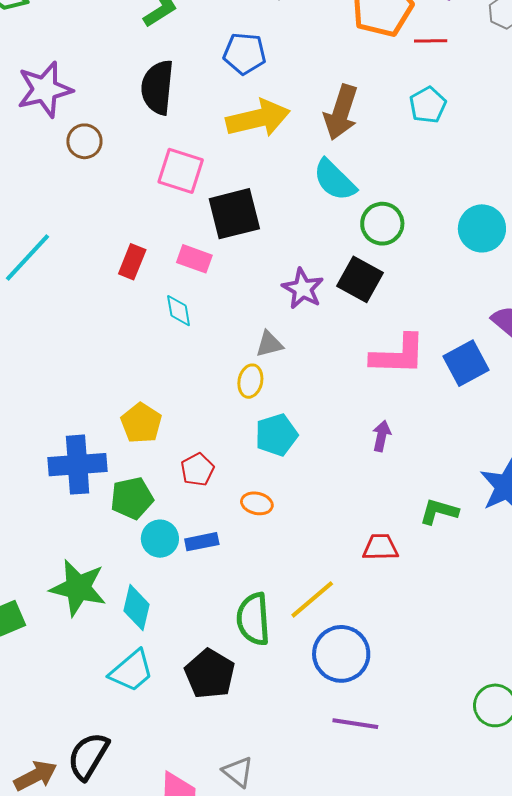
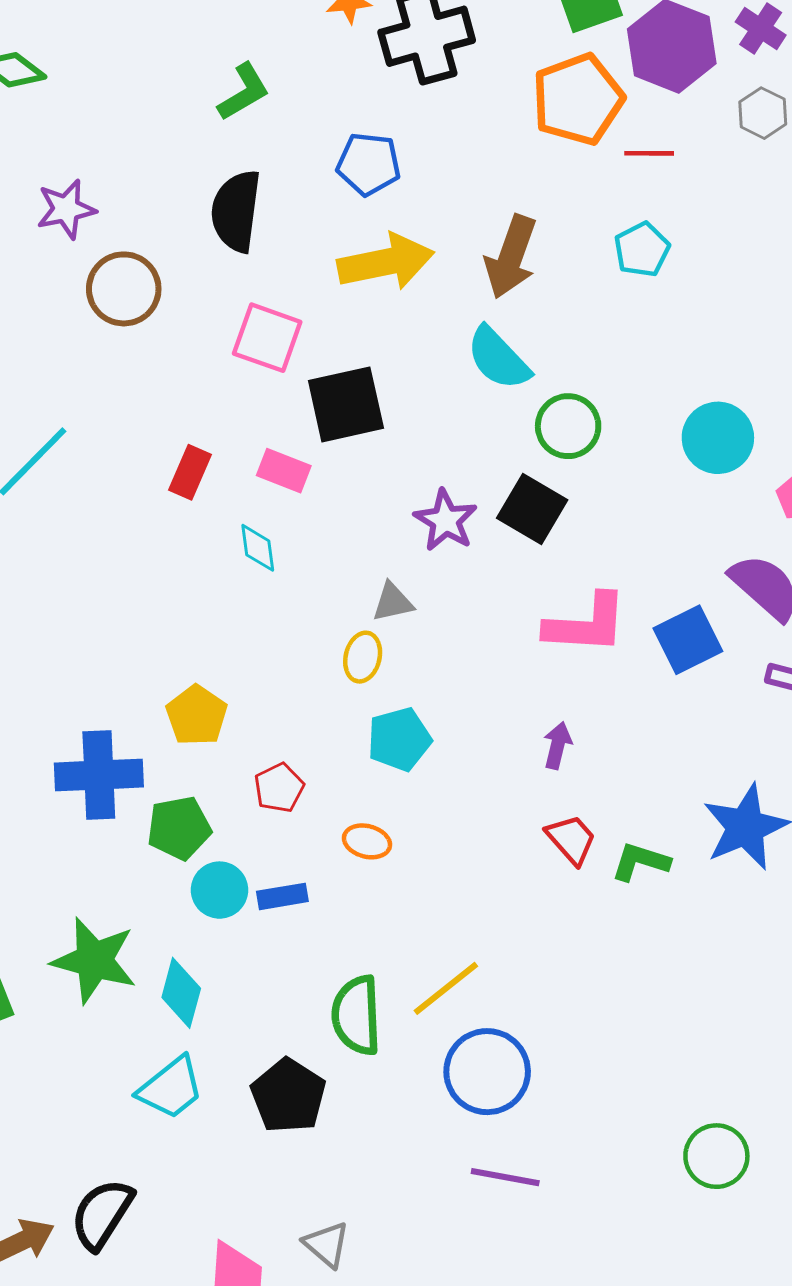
purple star: (45, 89) -> (66, 209), size x0.7
brown circle: (84, 141) -> (124, 289), size x1.4
red trapezoid: (380, 547) -> (571, 839), moved, turned 48

